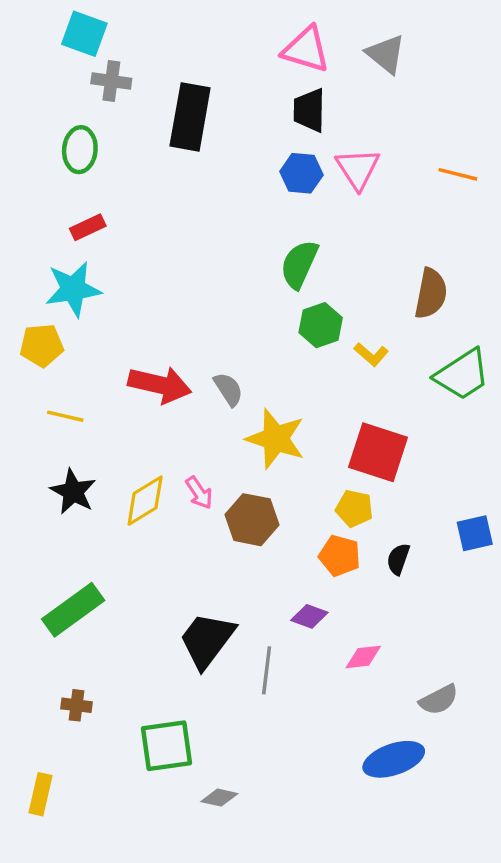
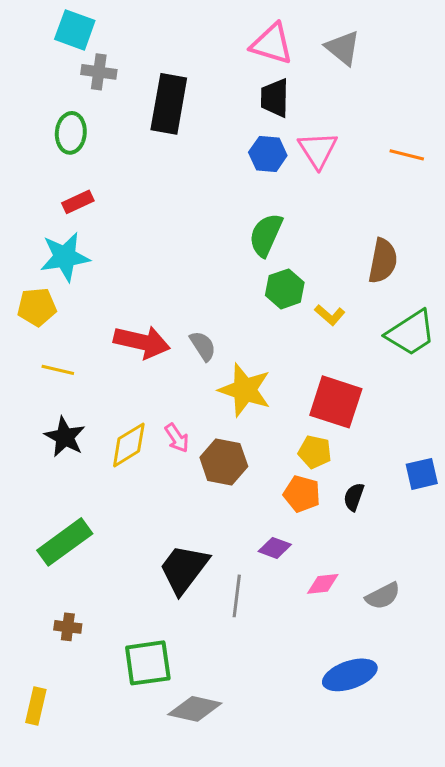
gray semicircle: (439, 700) -> (383, 596), moved
gray diamond: (219, 798) -> (195, 709), size x1.6

